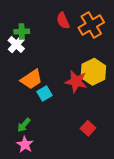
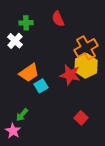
orange cross: (91, 25) -> (86, 48), moved
green cross: (22, 32) -> (26, 23), moved
pink star: (25, 145) -> (13, 131), moved

